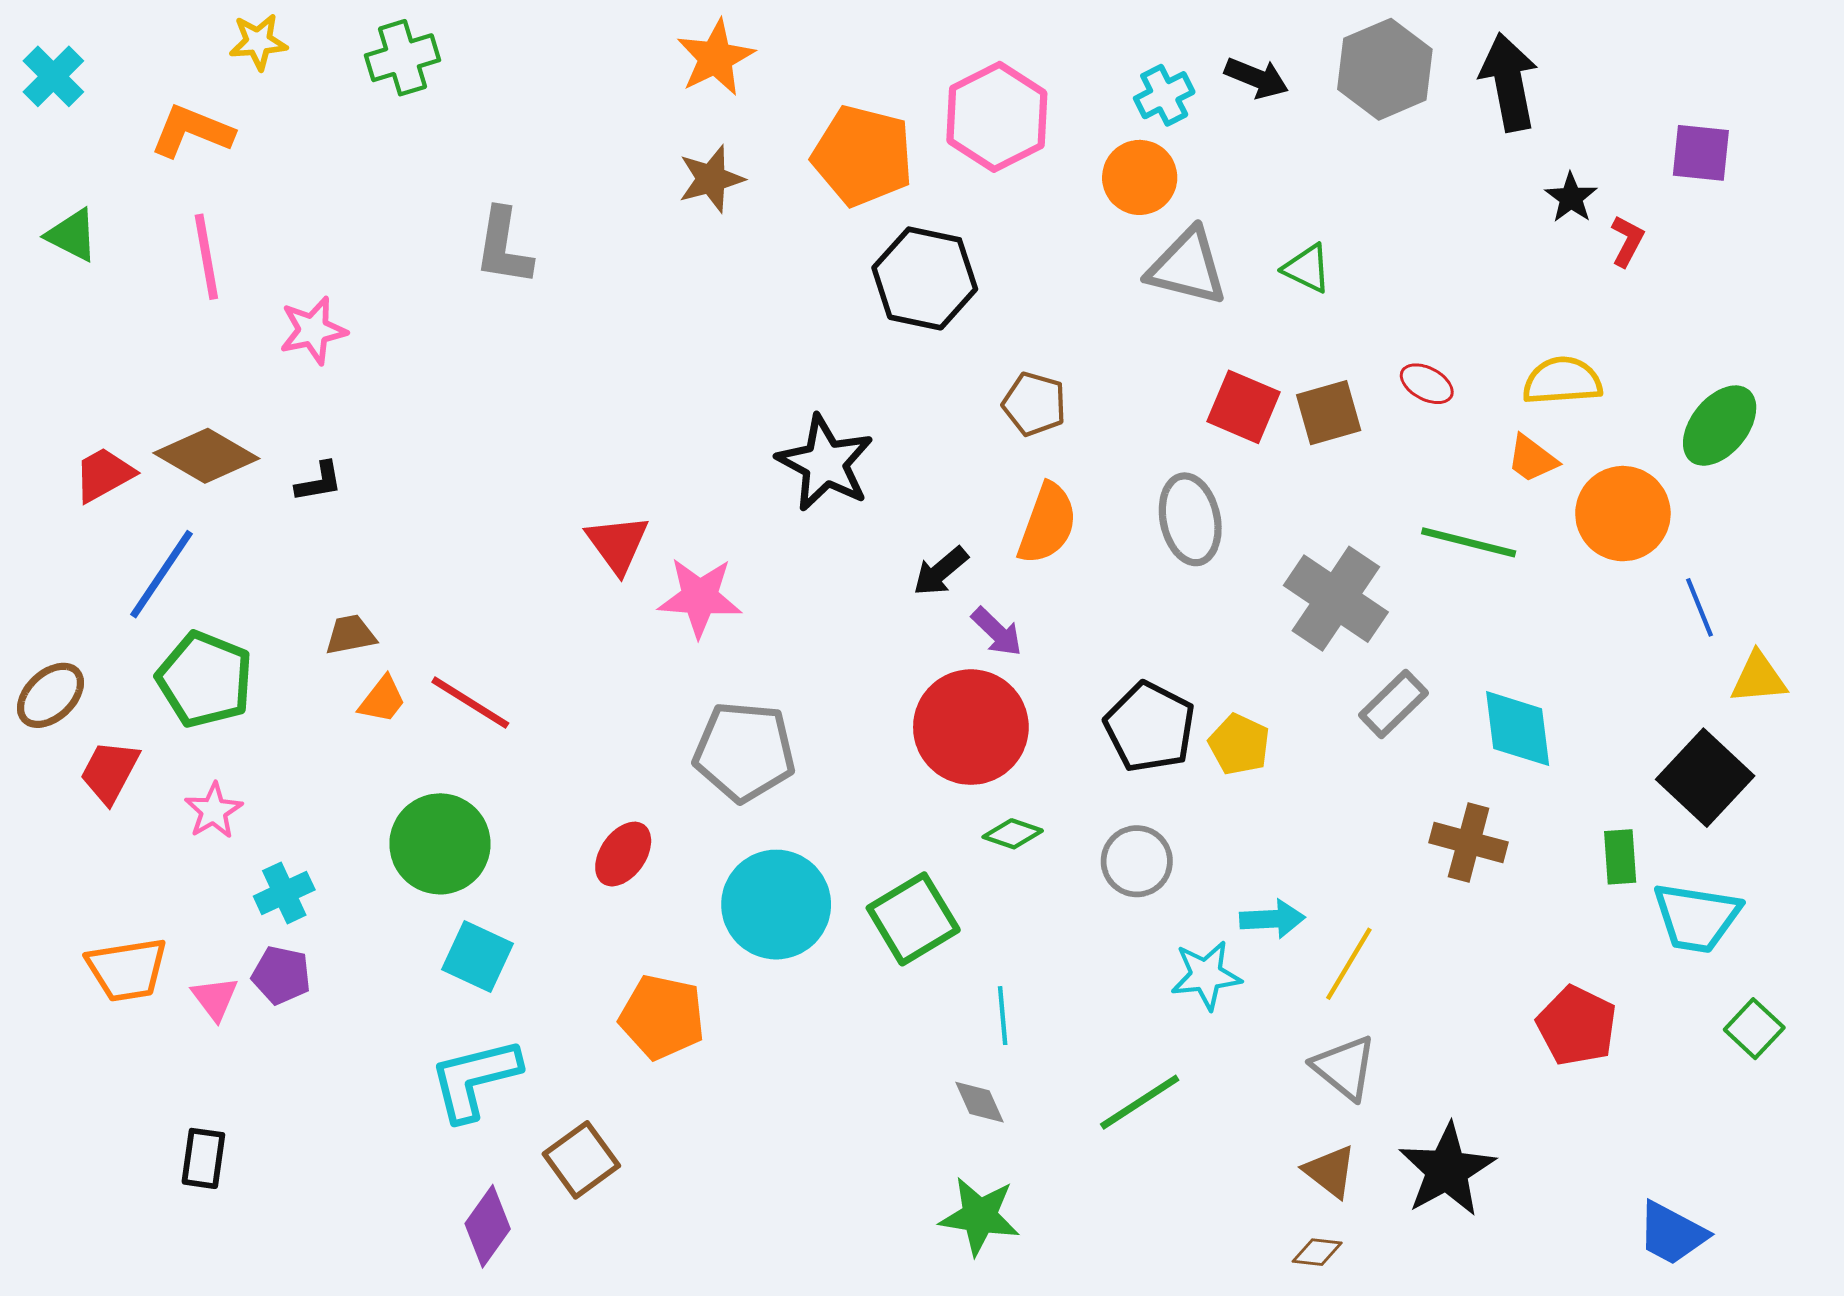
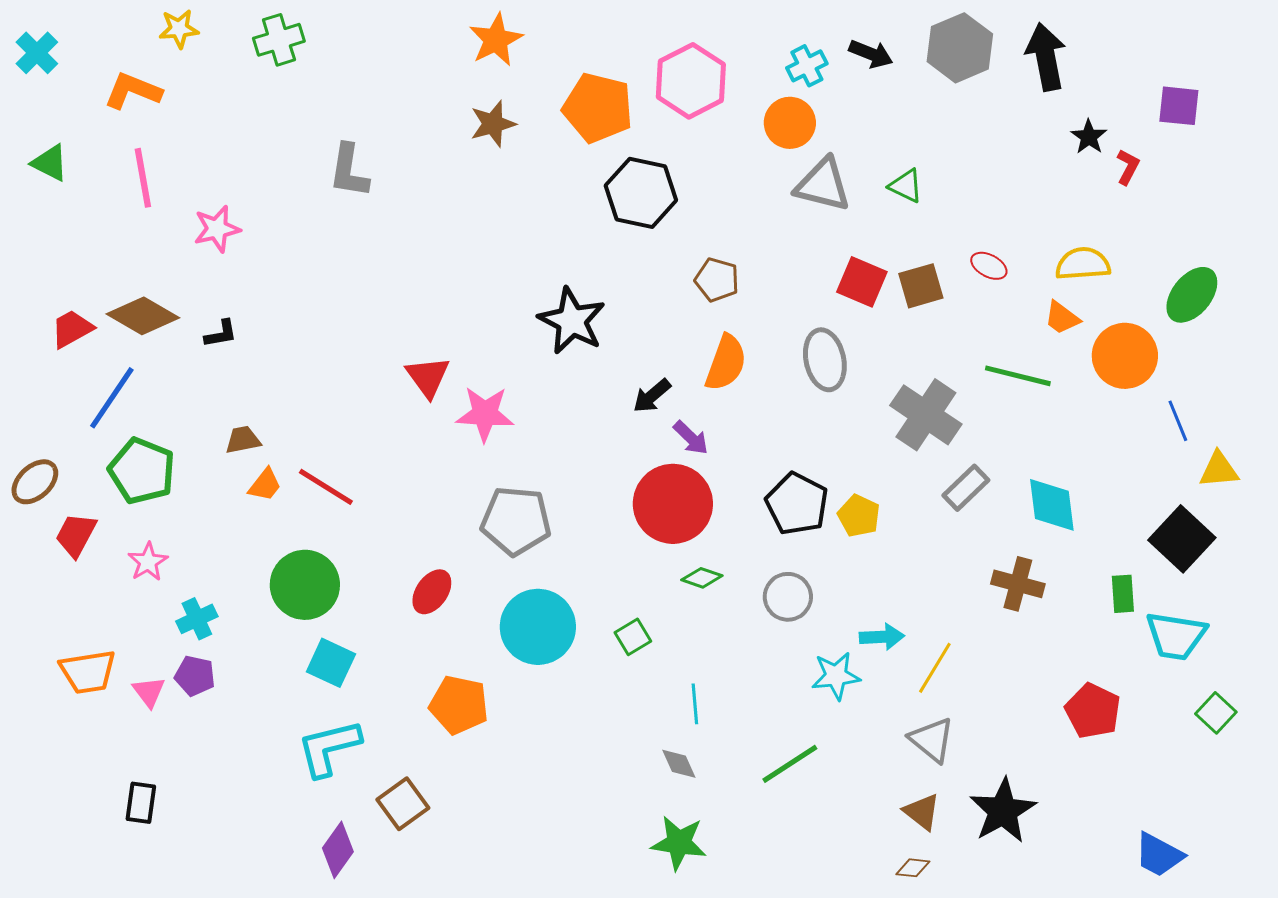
green square: (913, 919) -> (633, 637), size x0.6

